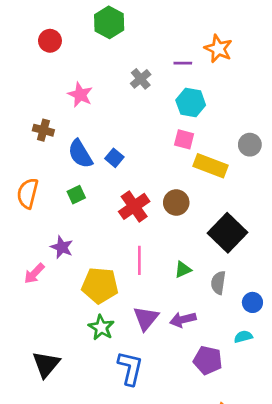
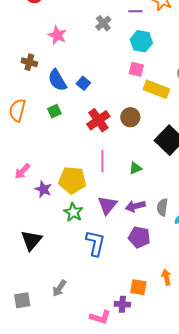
purple star: (62, 247) -> (43, 189), moved
gray semicircle: (218, 283) -> (162, 207), moved
purple pentagon: (208, 360) -> (139, 237), moved

